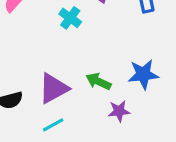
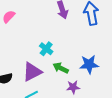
cyan cross: (70, 18) -> (46, 49), moved

